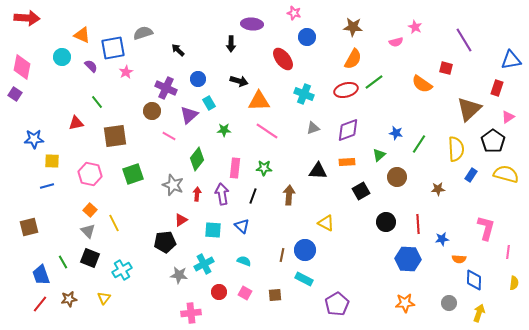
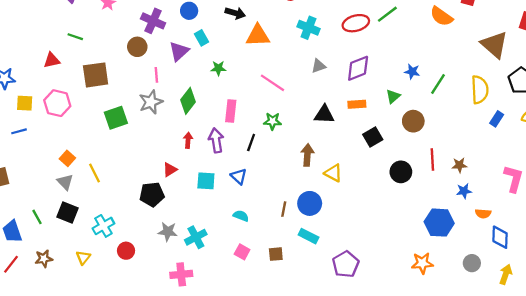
green line: (97, 102) -> (75, 37), turned -32
brown triangle: (469, 109) -> (494, 45), turned -36
pink line: (267, 131) -> (272, 83), moved
pink line: (169, 136) -> (156, 75), turned 56
green star: (264, 168) -> (272, 121), moved
pink hexagon: (90, 174) -> (57, 103), moved
gray star: (173, 185) -> (151, 102), moved, turned 30
brown star: (438, 189) -> (459, 165), moved
brown arrow: (289, 195) -> (307, 155), moved
red line: (418, 224) -> (432, 159), moved
blue hexagon: (408, 259) -> (439, 223), moved
cyan cross: (204, 264) -> (196, 237), moved
red circle: (219, 292) -> (126, 251), moved

